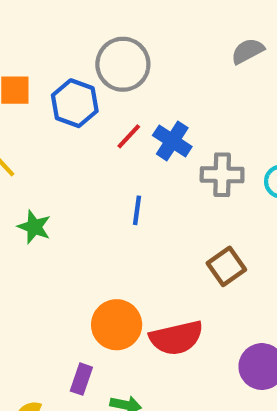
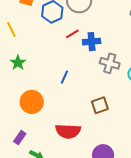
blue cross: (172, 141) -> (92, 42), turned 36
blue line: (137, 210) -> (64, 77), moved
orange circle: (117, 325) -> (32, 102), moved

